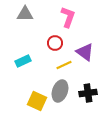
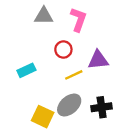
gray triangle: (25, 14) -> (44, 16), moved
purple triangle: (85, 52) -> (98, 60), turned -42
gray ellipse: (60, 91) -> (69, 105), turned 30

